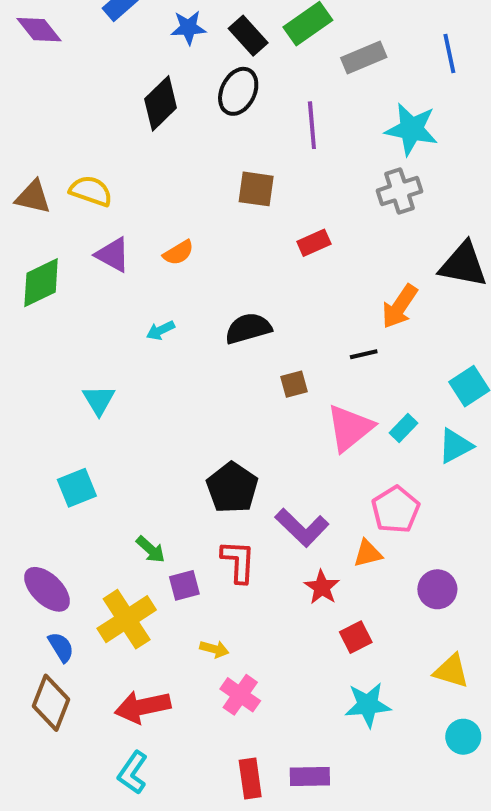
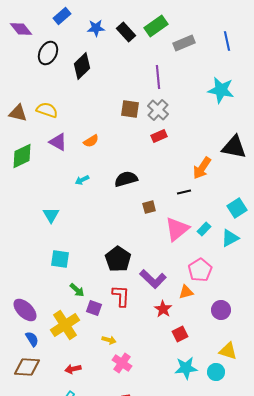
black ellipse: (238, 91) -> (48, 53), moved
cyan star: (411, 129) -> (221, 90), moved
gray cross: (400, 191) -> (158, 110), moved, turned -30
cyan square: (77, 488) -> (60, 259), moved, turned 30
purple square: (184, 585) -> (94, 308), turned 35
brown diamond: (51, 703) -> (27, 367), turned 72
red arrow: (143, 707) -> (73, 369), size x0.6
cyan circle: (463, 737) -> (216, 372), moved

